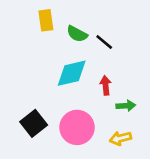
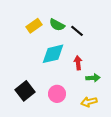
yellow rectangle: (46, 20) -> (34, 26), moved, turned 63
pink circle: (77, 127) -> (57, 94), size x0.7

